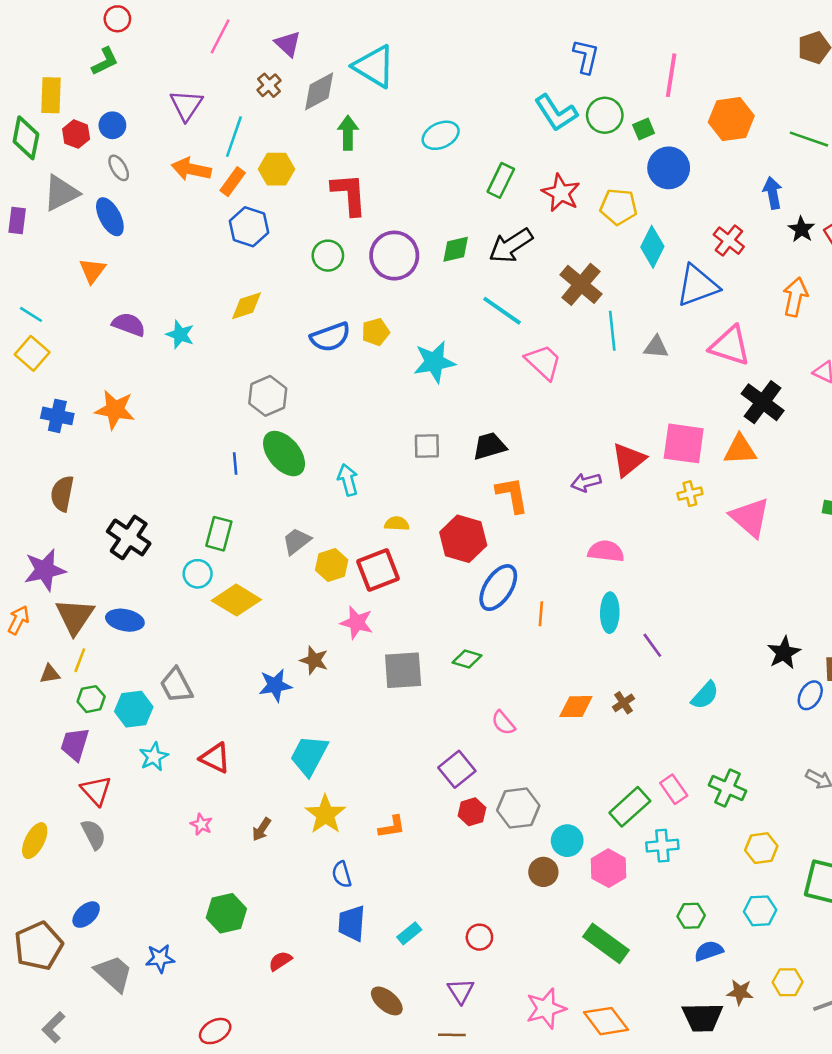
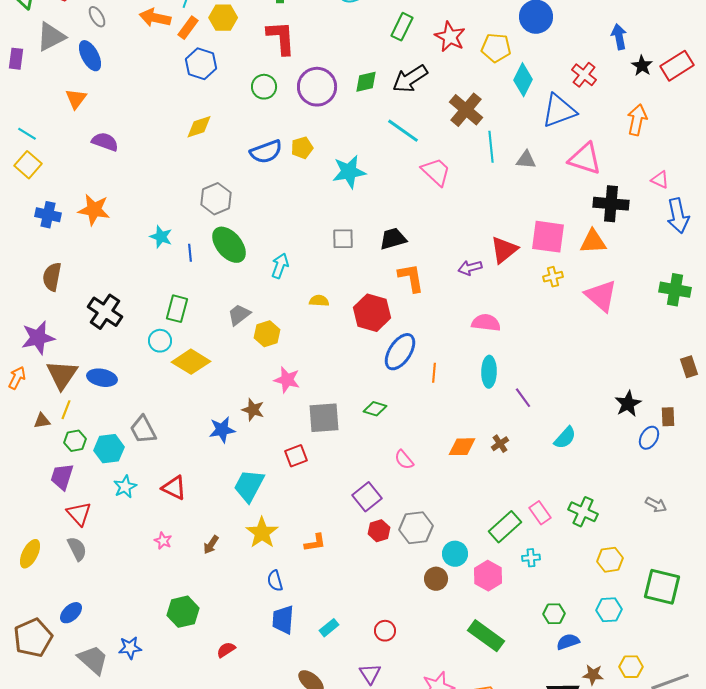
cyan star: (180, 334) -> (161, 237), moved
black cross: (763, 402) -> (611, 204), turned -32
cyan arrow: (348, 480) -> (280, 266), turned 35
red square: (378, 570) -> (296, 456), moved, size x0.7
cyan cross: (662, 846) -> (531, 558), size x0.7

